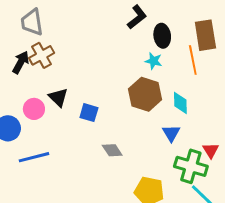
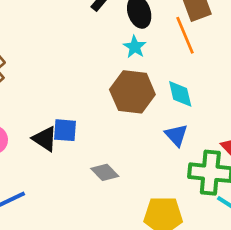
cyan star: (154, 61) -> (135, 47), turned 30
black triangle: (58, 97) -> (45, 139), moved

